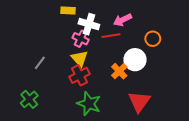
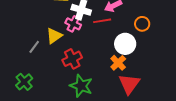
yellow triangle: (80, 59) -> (54, 36), moved, turned 36
orange cross: (119, 71) -> (118, 63), moved

